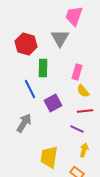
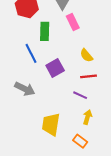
pink rectangle: (77, 72) -> (73, 22), moved, turned -42
gray arrow: (24, 123) -> (25, 89), turned 84

